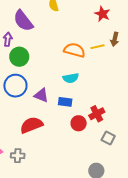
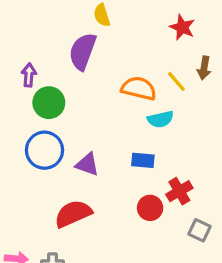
purple semicircle: (23, 21) -> (83, 51), moved, turned 60
yellow line: (98, 47) -> (176, 81), turned 64
cyan semicircle: (71, 78) -> (160, 119), moved
blue rectangle: (65, 102) -> (143, 160), moved

